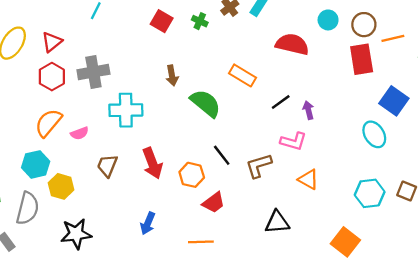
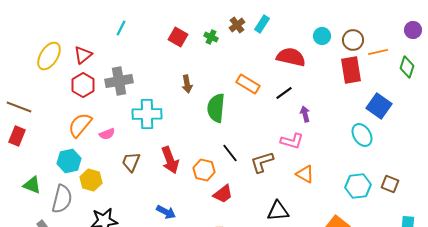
black line: (281, 102) -> (284, 93), moved
green semicircle: (206, 103) -> (216, 108), turned -124
blue arrow: (148, 223) -> (166, 212), turned -84

